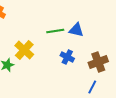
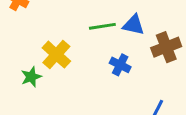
brown cross: (98, 62) -> (166, 47), moved

